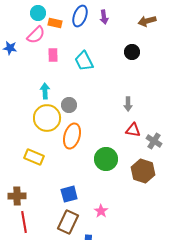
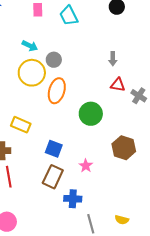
cyan arrow: (45, 91) -> (30, 46), turned 119
yellow rectangle: (34, 157) -> (21, 125), moved
brown hexagon: (143, 171) -> (124, 148), moved
blue square: (69, 194) -> (54, 149), turned 36

